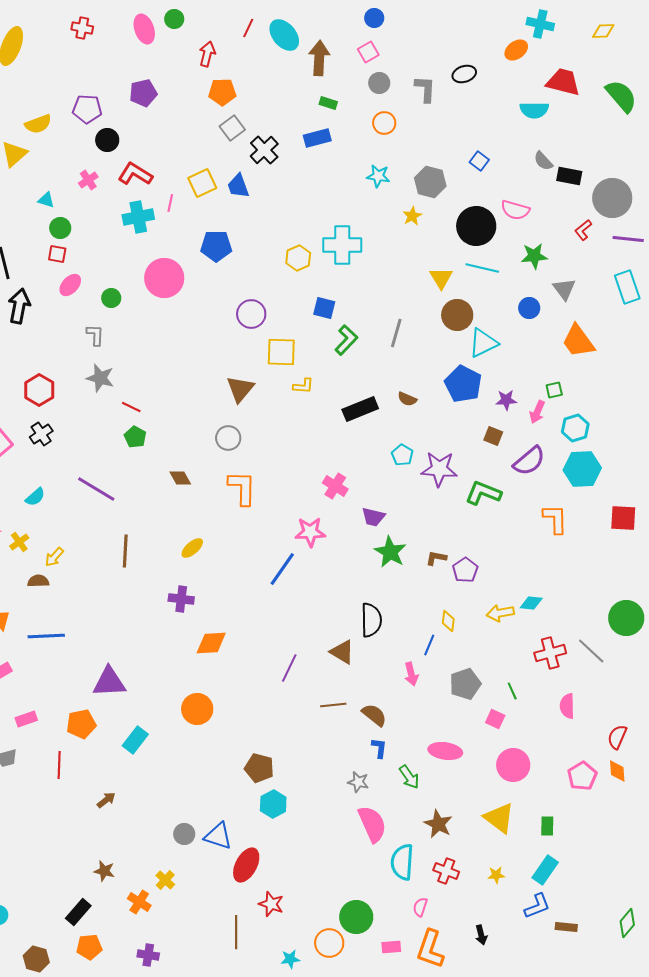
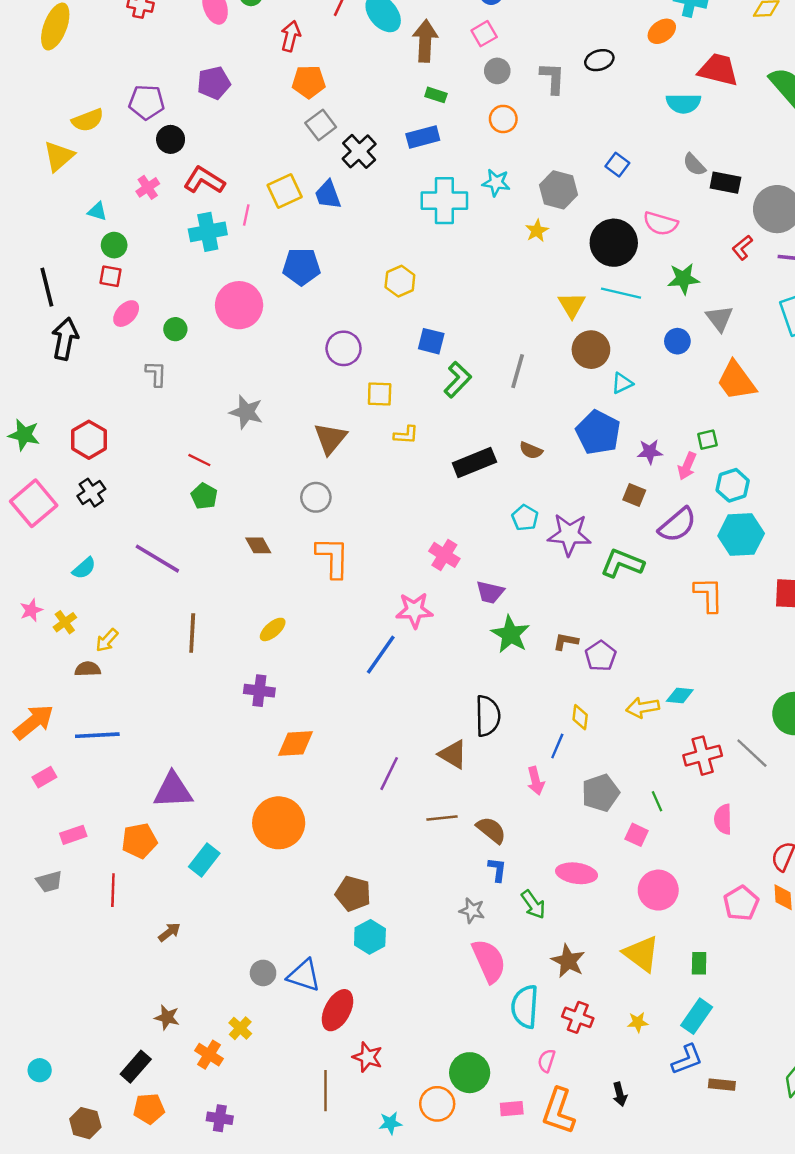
cyan cross: (342, 245) -> (444, 201), moved
cyan triangle: (483, 343) -> (622, 383), size x0.6
yellow square: (281, 352) -> (380, 394), size x0.7
gray star: (100, 378) -> (246, 412), moved
orange circle: (197, 709) -> (279, 823), size x1.4

